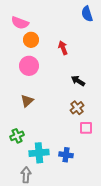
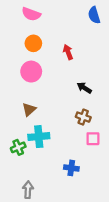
pink semicircle: (20, 23) -> (31, 14), moved
brown cross: (77, 108) -> (83, 117), turned -32
cyan cross: (39, 153) -> (39, 137), moved

